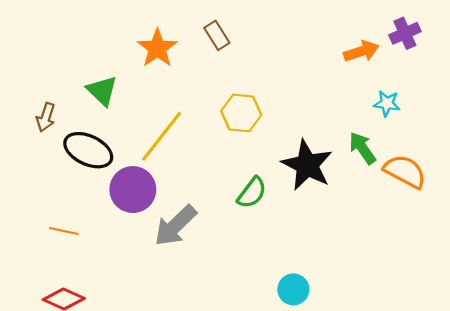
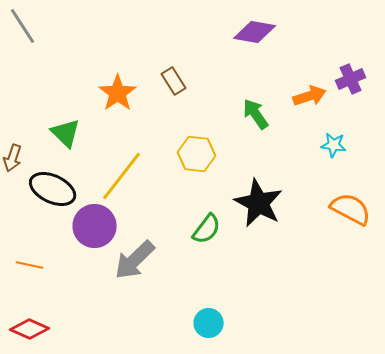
green arrow: (362, 148) -> (256, 114), moved
cyan circle: (293, 289) -> (209, 323), moved

